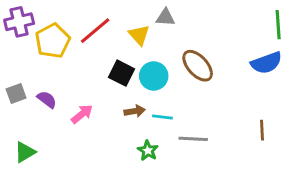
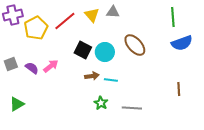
green line: (278, 25) -> (173, 17), moved
yellow triangle: (139, 35) -> (92, 15), moved
pink arrow: (82, 114) -> (51, 66), moved
gray line: (193, 139) -> (132, 108), moved

